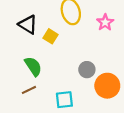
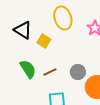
brown line: (29, 90) -> (50, 72), moved

